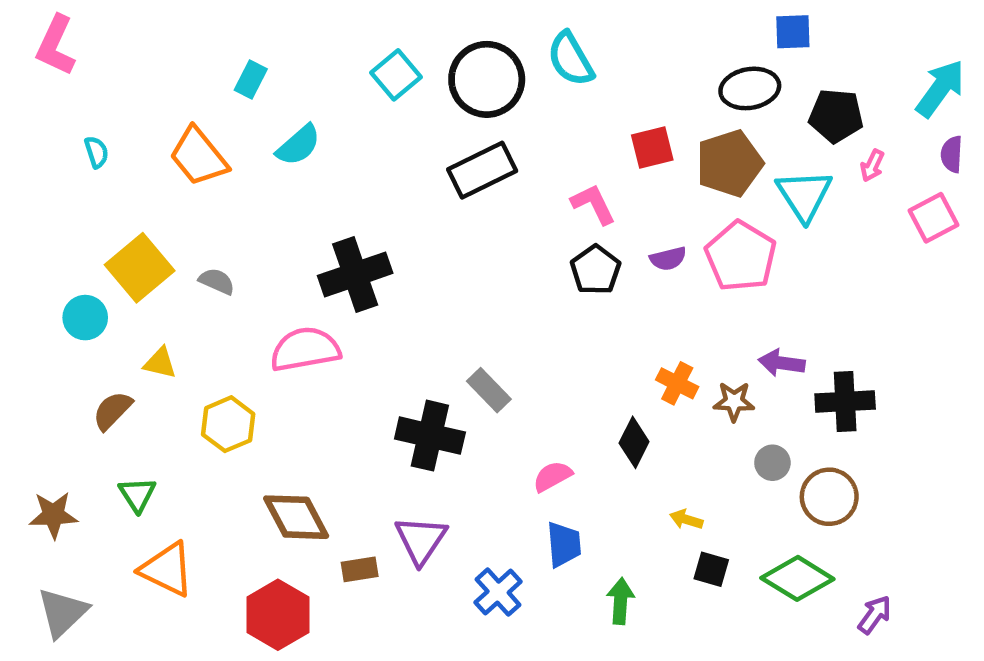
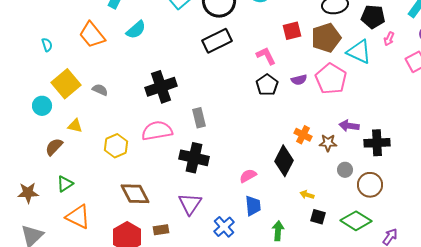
cyan semicircle: (97, 152) -> (47, 45), moved
cyan triangle: (804, 195) -> (359, 52), turned -32
pink semicircle: (305, 349) -> (157, 131), moved
gray rectangle: (489, 390) -> (199, 118), moved, turned 30
yellow hexagon: (228, 424) -> (116, 146), moved
black diamond: (634, 442) -> (284, 161), size x1.4
green triangle: (137, 494) -> (65, 184), turned 30
brown rectangle: (360, 569) -> (161, 230), moved

